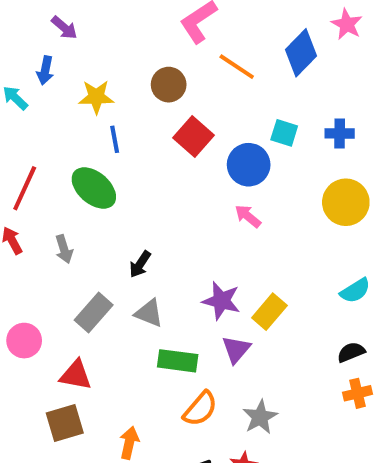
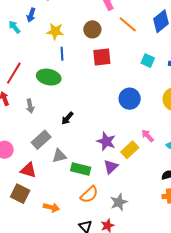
red square: (194, 136) -> (102, 57), turned 36
blue circle: (249, 165) -> (130, 99), moved
green ellipse: (94, 188) -> (49, 77), turned -35
pink arrow: (248, 216) -> (148, 136), moved
gray triangle: (149, 313) -> (59, 156), moved, turned -42
brown square: (65, 423) -> (20, 194), turned 36
orange arrow: (129, 443) -> (51, 207), turned 84

